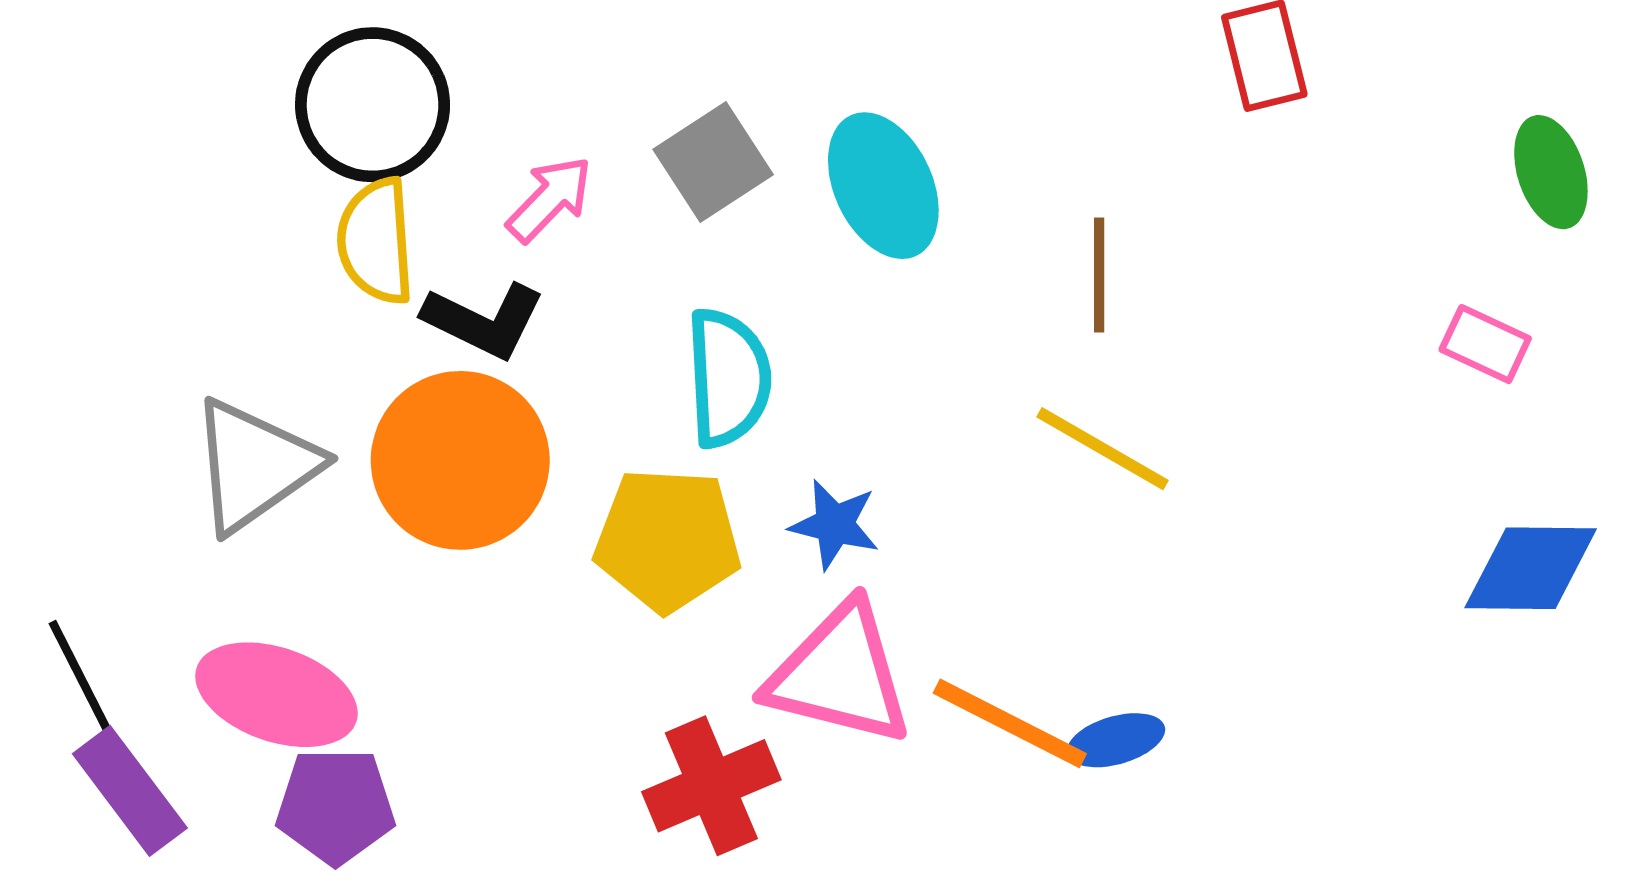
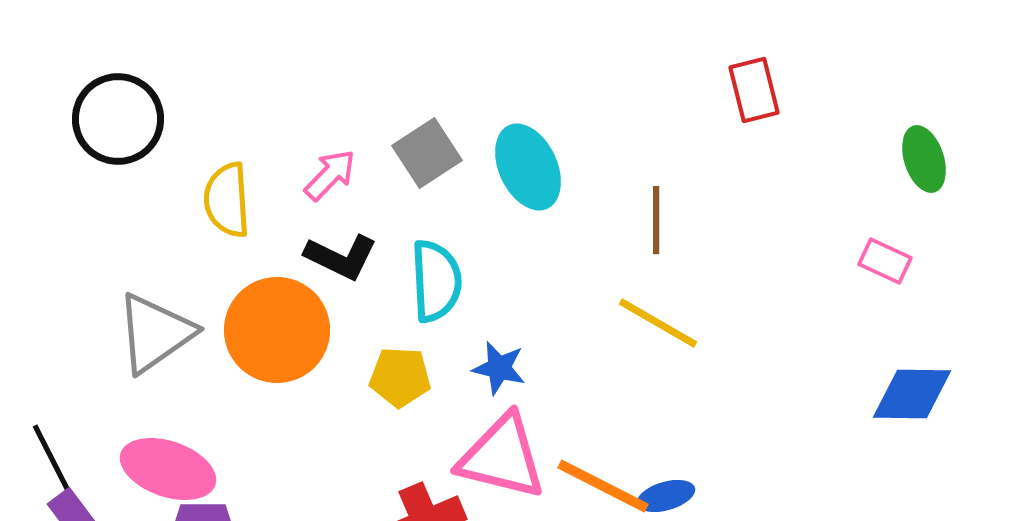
black circle: (373, 105) -> (118, 119), moved
black L-shape: (484, 320) -> (341, 257), moved
yellow pentagon: (668, 540) -> (400, 377), size x0.7

